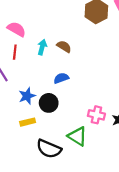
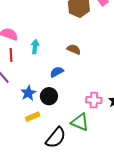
brown semicircle: (64, 47) -> (74, 49), moved
black semicircle: (49, 149) -> (56, 138), turned -65

